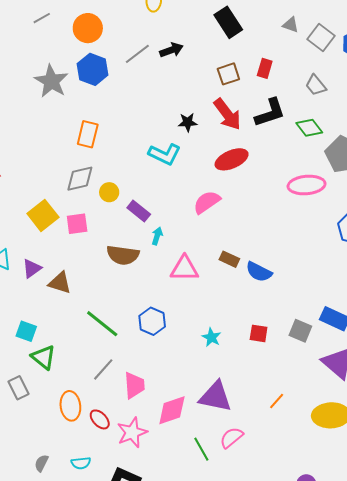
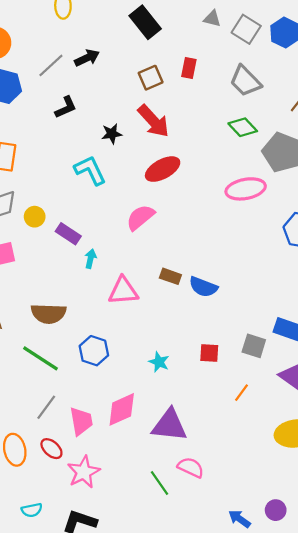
gray trapezoid: (316, 85) -> (245, 81), size x1.4
black L-shape: (270, 113) -> (66, 107), moved, size x0.7
cyan L-shape: (165, 154) -> (90, 170), turned -136
brown semicircle: (123, 255) -> (48, 314), moved
orange line: (277, 401) -> (241, 393), moved
pink diamond: (172, 410) -> (122, 409), moved
red ellipse: (100, 419) -> (51, 449), moved
pink semicircle: (231, 438) -> (191, 467), turned 70

